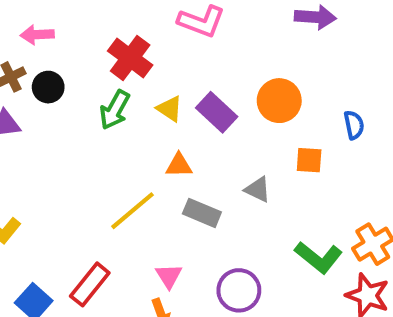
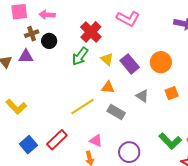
orange square: (309, 160) -> (172, 93), turned -32
gray triangle: (258, 189) -> (142, 96), moved
pink triangle: (169, 276) -> (96, 141), turned -40

